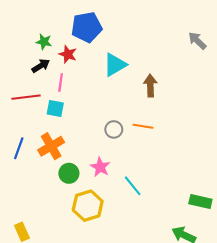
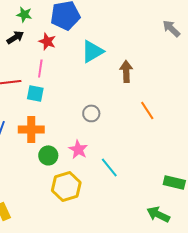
green star: (44, 42) -> (24, 14), moved
black arrow: (41, 66) -> (15, 37), moved
orange line: (143, 126) -> (147, 110), moved, turned 48
orange cross: (51, 146) -> (31, 129), turned 30

